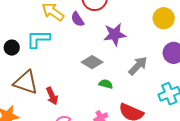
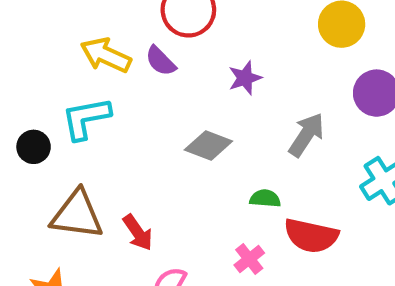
purple star: (115, 34) -> (245, 78), size x0.7
green semicircle: (106, 84) -> (265, 199), moved

